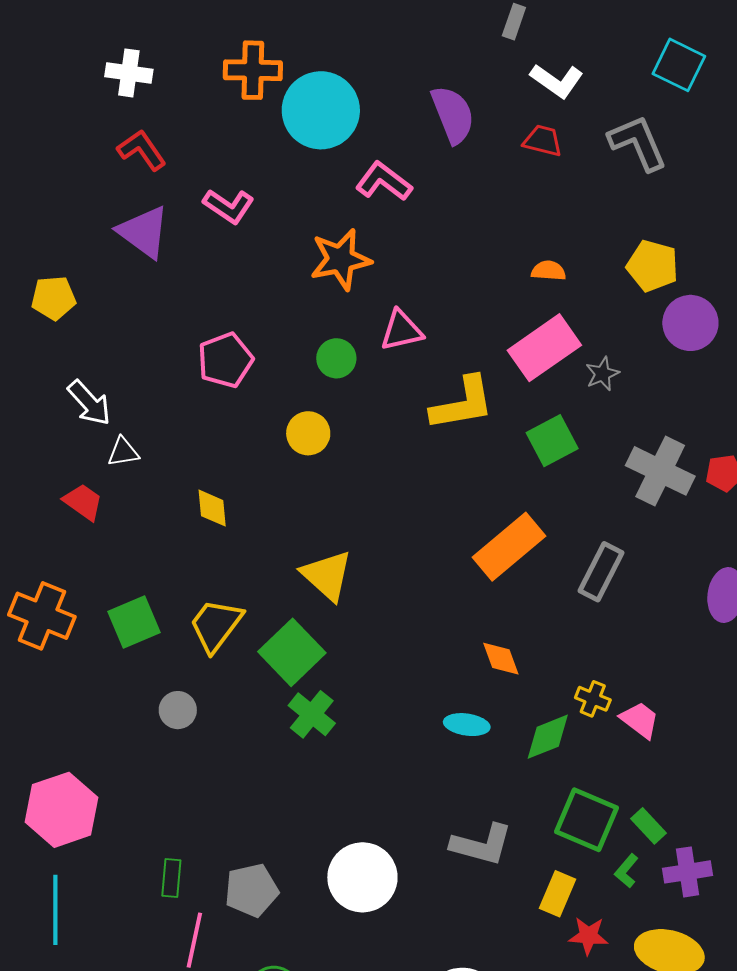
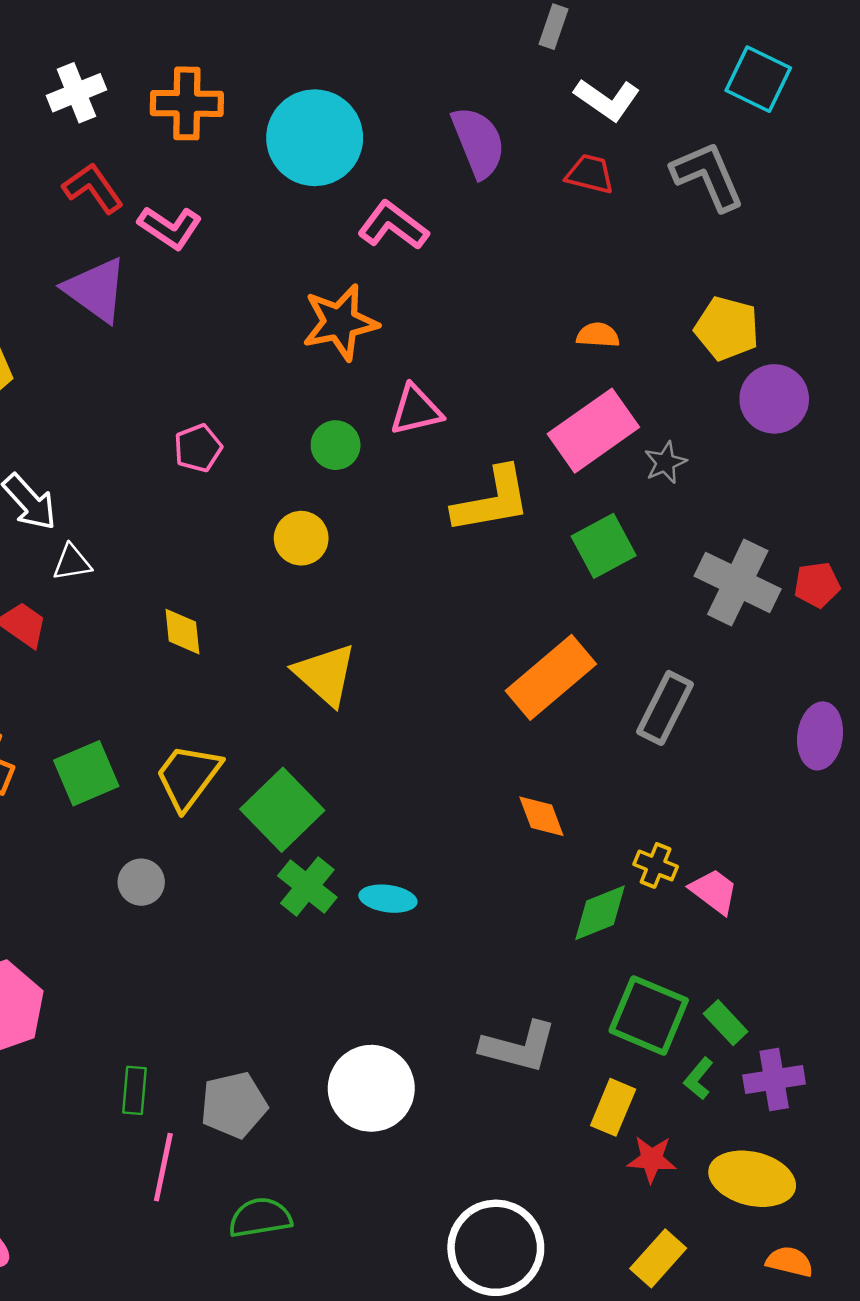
orange cross: (253, 70) -> (187, 103), moved
white cross: (129, 73) -> (76, 93), turned -30
pink L-shape: (229, 206) -> (170, 227), moved
pink pentagon: (225, 360) -> (198, 448), size x0.7
yellow triangle: (327, 575) -> (325, 674), moved
cyan ellipse: (467, 725) -> (388, 899), moved

